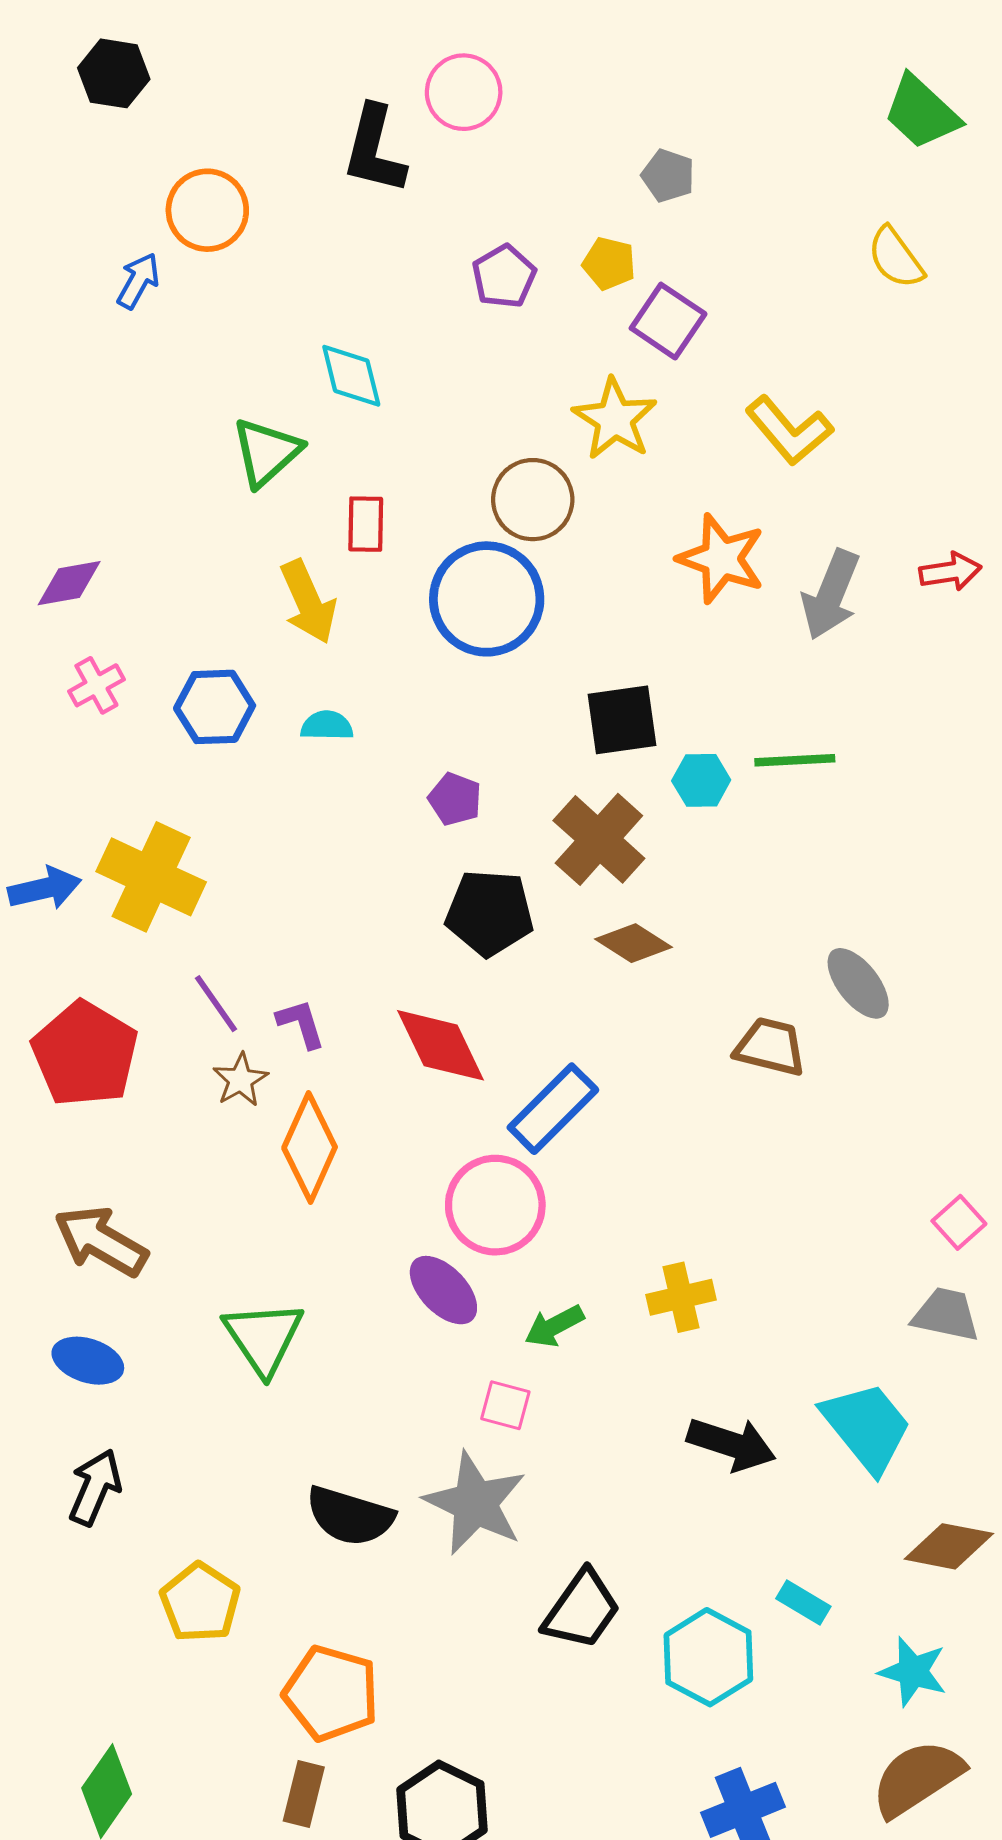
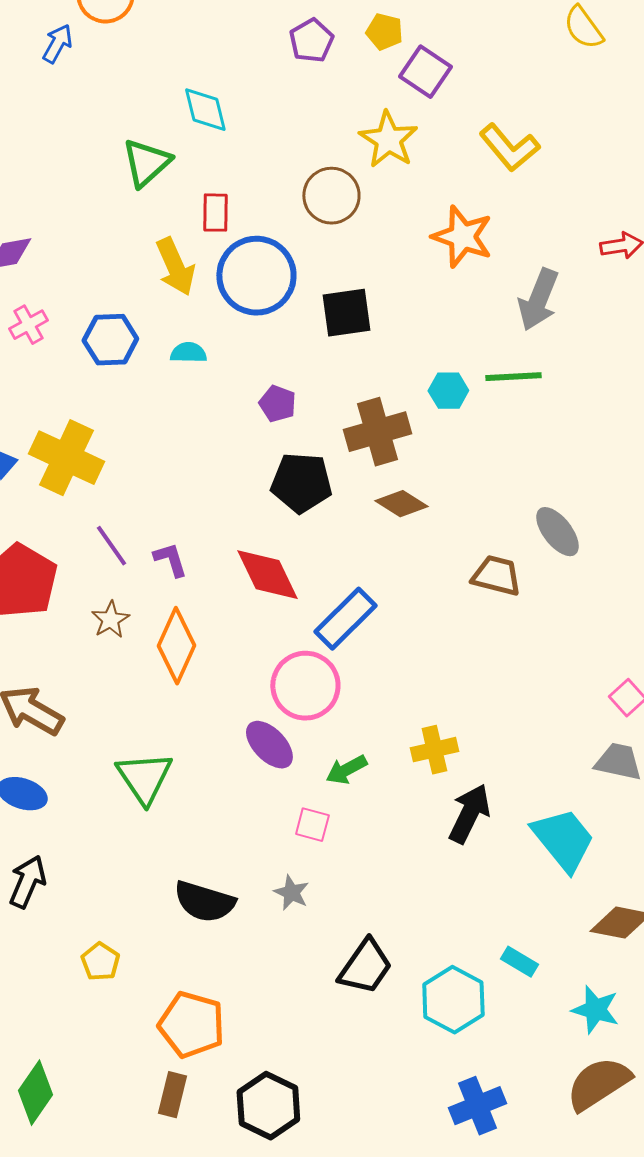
gray arrow: (831, 595) -> (538, 300), moved
blue circle: (487, 599) -> (256, 276), moved
black square: (622, 720) -> (346, 313), moved
brown cross: (599, 839) -> (377, 432), turned 32
brown star: (240, 1080) -> (110, 620), moved
black arrow: (731, 1444) -> (469, 814), moved, turned -82
gray star: (475, 1503) -> (291, 893), size x0.5
yellow pentagon: (200, 1602) -> (100, 962), size x0.7

